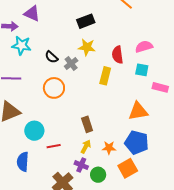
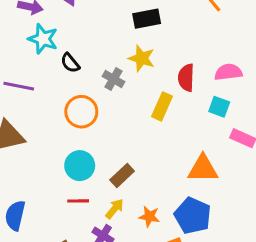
black semicircle: (52, 57) -> (70, 63), moved
gray cross: (71, 64) -> (114, 79), turned -32
brown rectangle: (87, 124) -> (122, 175), turned 56
cyan circle: (34, 131) -> (80, 166), moved
red line: (54, 146) -> (78, 201), moved

